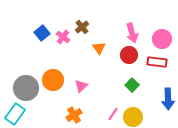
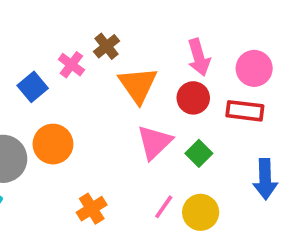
blue square: (42, 33) -> (33, 87), moved
orange triangle: (99, 48) -> (138, 85), size x1.6
pink triangle: (81, 86) -> (154, 142), moved, size x1.5

